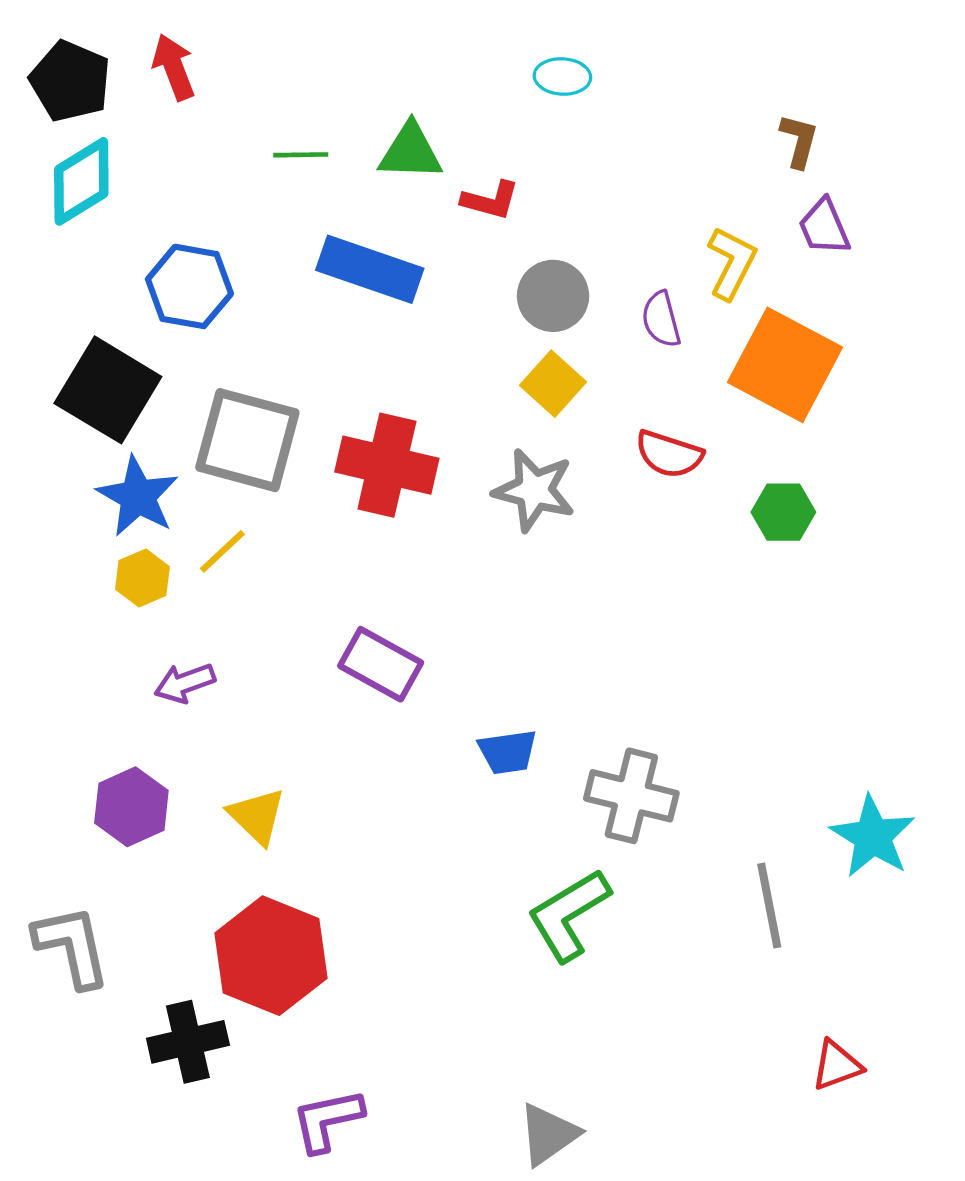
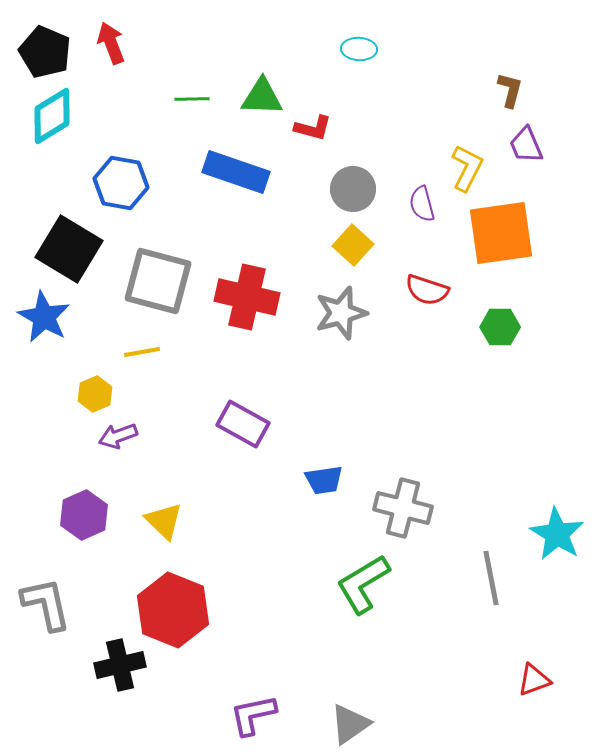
orange square: (785, 365) -> (501, 233), turned -36
gray star: (534, 490) -> (341, 313), turned -30
blue star: (138, 496) -> (44, 317), moved
yellow line: (222, 551) -> (142, 352), turned 33
yellow hexagon: (142, 578) -> (95, 394), moved
purple L-shape: (327, 1120) -> (253, 715), moved

